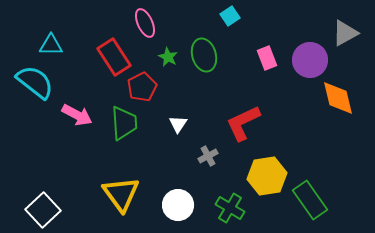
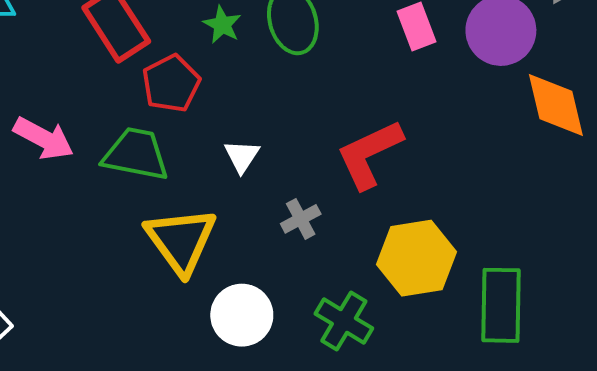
green trapezoid: (124, 123) -> (136, 154), turned -75
yellow triangle: (121, 194) -> (181, 241), moved
green rectangle: (310, 200) -> (501, 305), turned 36

